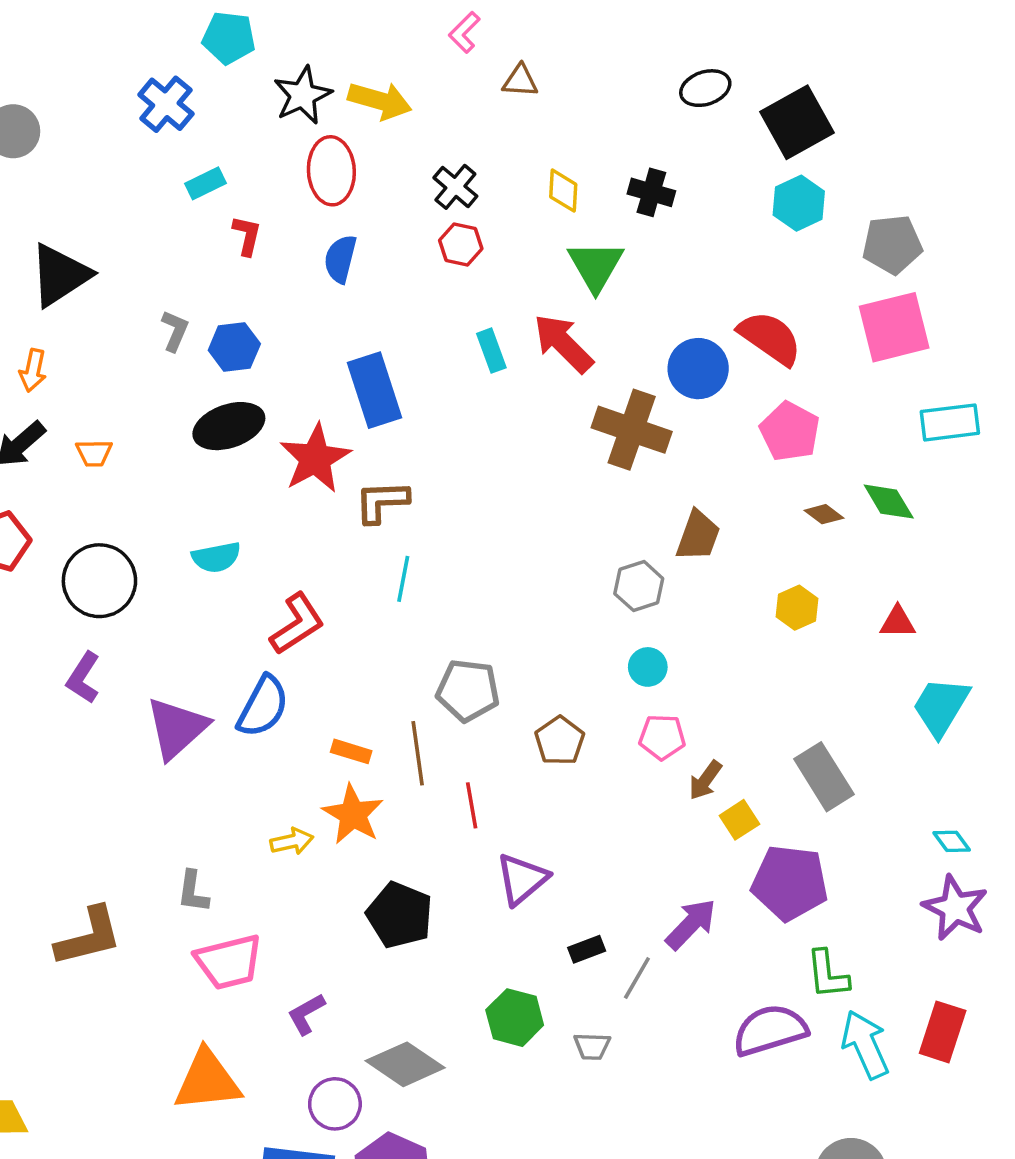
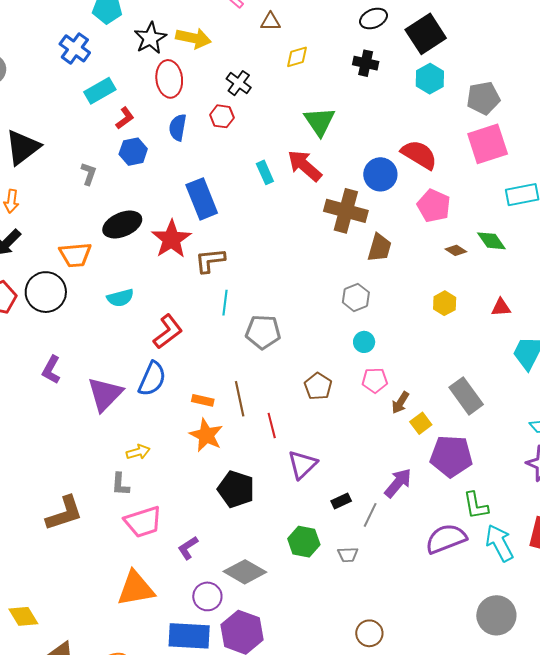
cyan rectangle: (206, 183) -> (100, 91), size x1.4
yellow diamond: (563, 191) -> (297, 57), moved, turned 75
black cross: (651, 192) -> (366, 63), moved
red L-shape: (247, 236) -> (125, 118), turned 45
red hexagon: (461, 244) -> (222, 116), moved
blue hexagon: (234, 347) -> (133, 152), moved
orange trapezoid: (94, 453) -> (75, 255), moved, size x1.6
brown trapezoid: (698, 536) -> (380, 248), moved
black circle: (99, 581) -> (46, 292), moved
gray pentagon: (468, 690) -> (263, 332), moved
yellow arrow: (292, 841) -> (138, 452), moved

